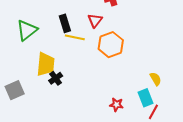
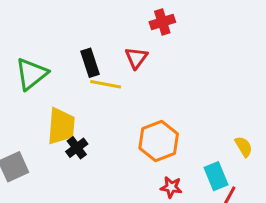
orange hexagon: (111, 45) -> (159, 141), moved
yellow semicircle: (156, 79) -> (244, 147), moved

